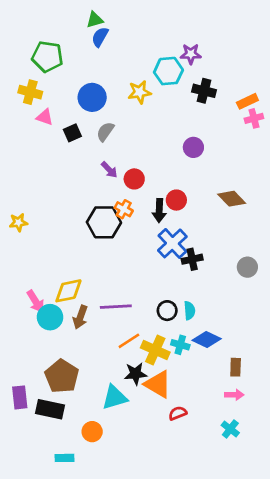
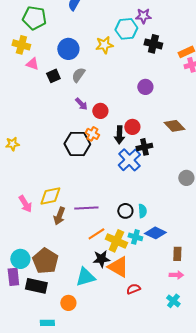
black cross: (192, 259) -> (144, 147), moved
cyan circle: (50, 317) -> (20, 259), moved

